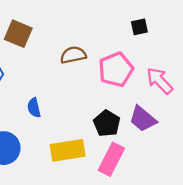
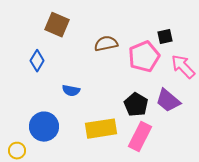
black square: (139, 27) -> (165, 37), moved
blue semicircle: (34, 108) -> (71, 91), turned -66

